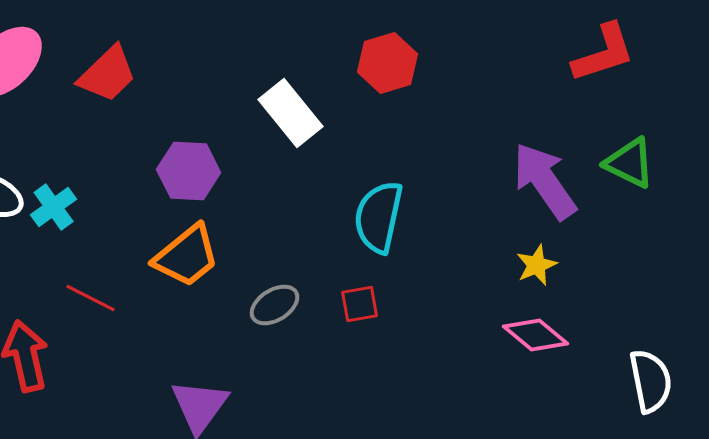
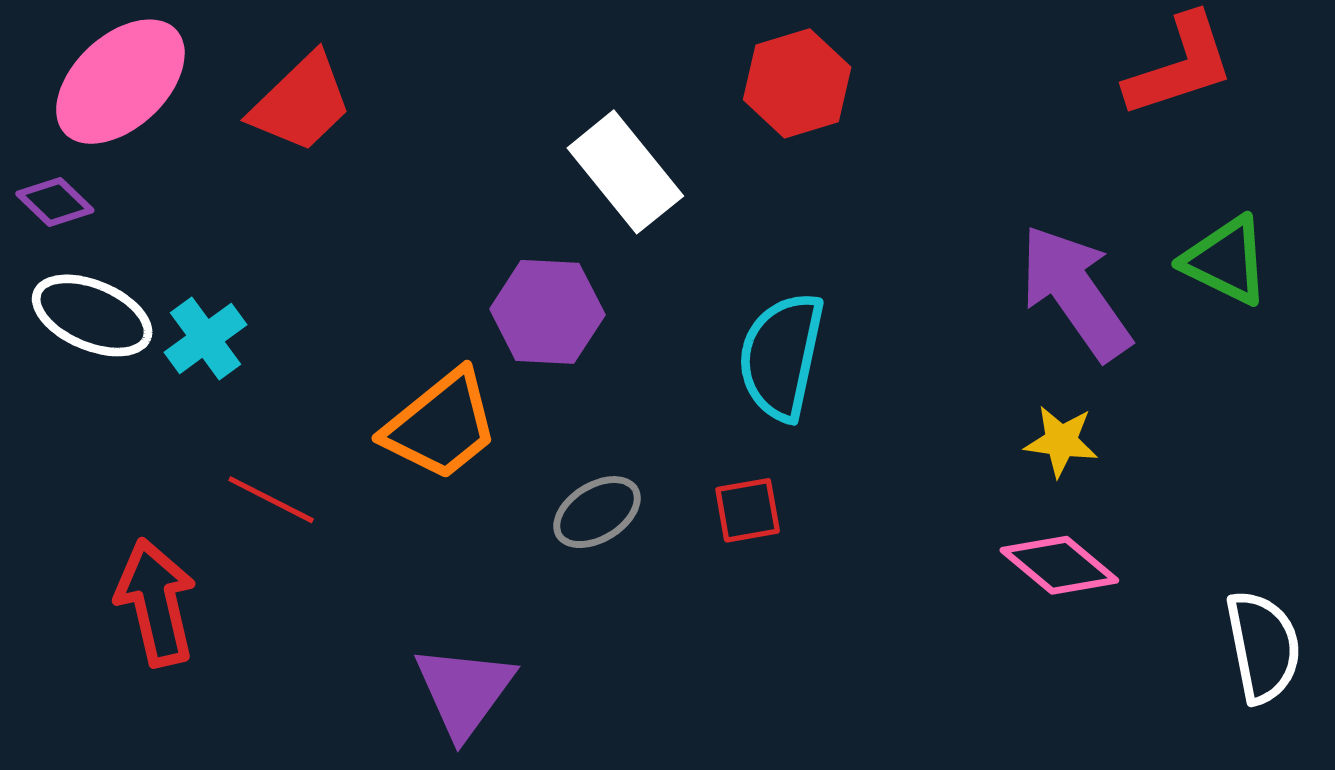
purple hexagon: (189, 171) -> (547, 312), moved
yellow star: (537, 265) -> (1061, 441), turned 30

